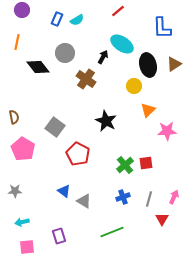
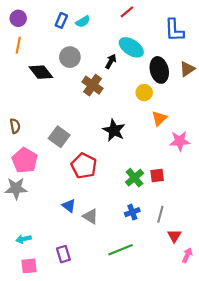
purple circle: (22, 10) -> (18, 18), moved
gray star: (15, 191) -> (16, 188), moved, size x1.5
pink arrow: (174, 197) -> (187, 255), moved

